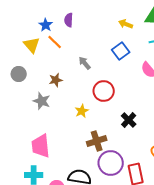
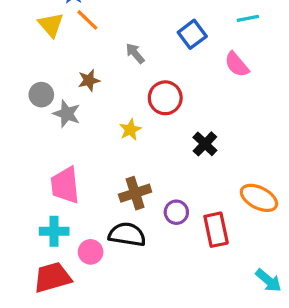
gray circle: (19, 74) -> (41, 95), moved
brown cross: (97, 141) -> (135, 193), moved
purple circle: (111, 163) -> (176, 212), size x0.6

